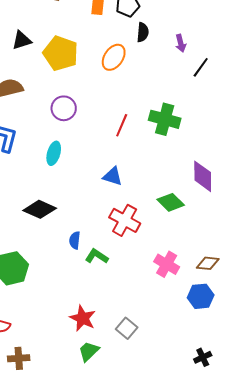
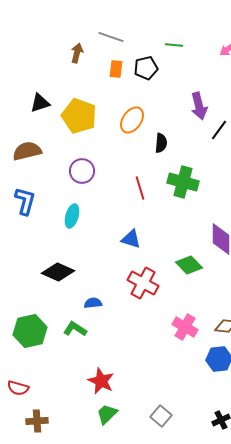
black semicircle: (143, 32) -> (161, 143), moved
purple arrow: (181, 43) -> (199, 106), size x1.5
red line: (122, 125) -> (140, 188), turned -40
blue semicircle: (75, 240) -> (93, 303), turned 78
green L-shape: (97, 256) -> (75, 329), moved
gray square: (127, 328) -> (161, 416), moved

